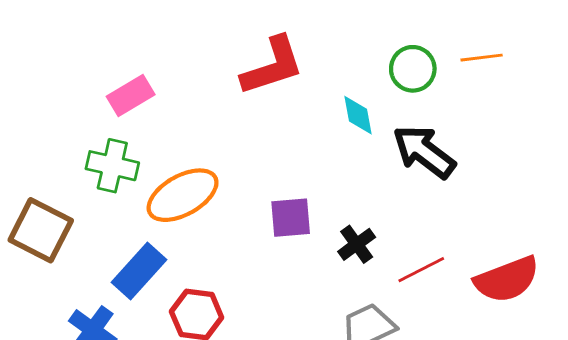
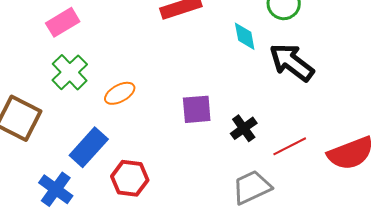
pink rectangle: (131, 95) -> (63, 22), moved
green cross: (112, 166) -> (70, 72), turned 33
orange ellipse: (183, 195) -> (120, 93), size x0.6

